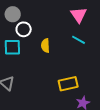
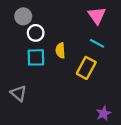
cyan square: (12, 47) -> (36, 57), moved
yellow rectangle: (68, 84) -> (86, 68), moved, turned -48

